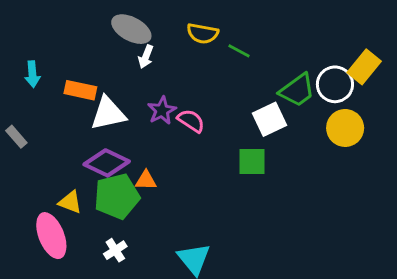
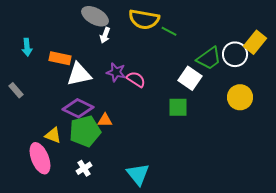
yellow semicircle: (203, 33) -> (144, 19), size x1.4
purple star: (162, 111) -> (116, 72), turned -30
white square: (269, 119) -> (190, 78), turned -30
yellow circle: (345, 128) -> (240, 97), moved

